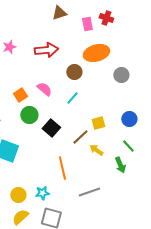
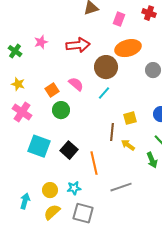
red cross: (106, 18) -> (149, 13), moved
pink rectangle: (87, 24) -> (119, 19), turned 32
brown circle: (74, 72) -> (106, 67), size x1.5
black square: (51, 128) -> (69, 150), moved
brown line: (80, 137) -> (112, 132), turned -42

